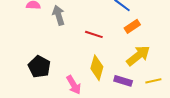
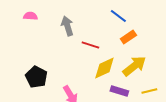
gray arrow: (59, 15) -> (67, 26), moved
yellow diamond: (97, 68) -> (104, 68), moved, turned 50

